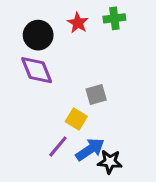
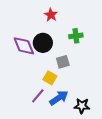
green cross: (114, 18) -> (76, 36), moved
black circle: (38, 35) -> (43, 43), moved
black star: (110, 162) -> (82, 106), moved

